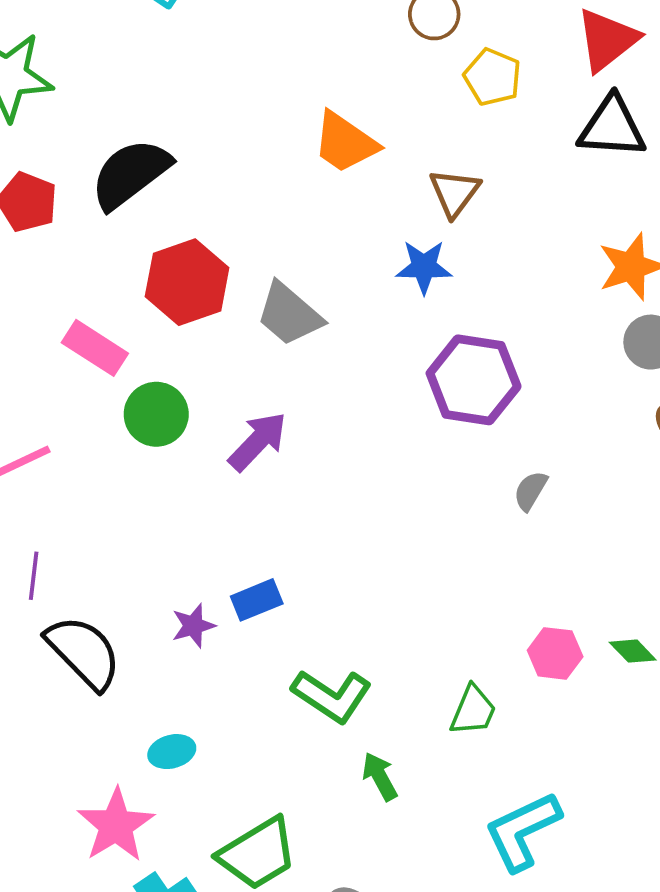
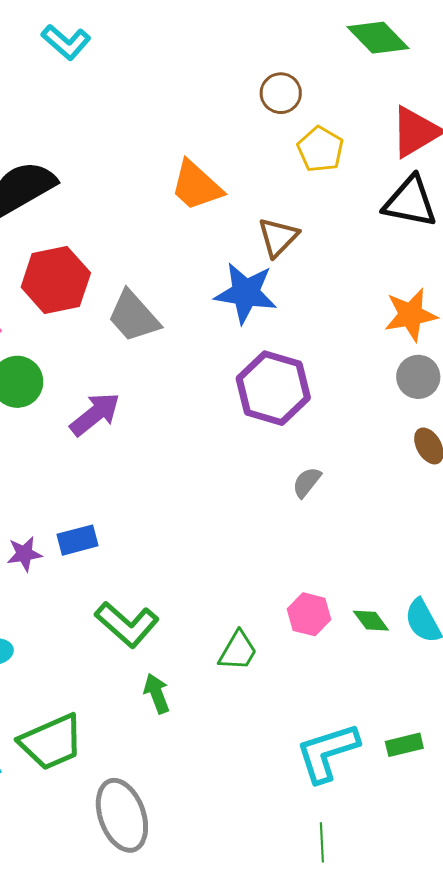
blue star: (424, 267) -> (246, 293), size x1.4
cyan L-shape: (523, 831) -> (327, 752), moved

